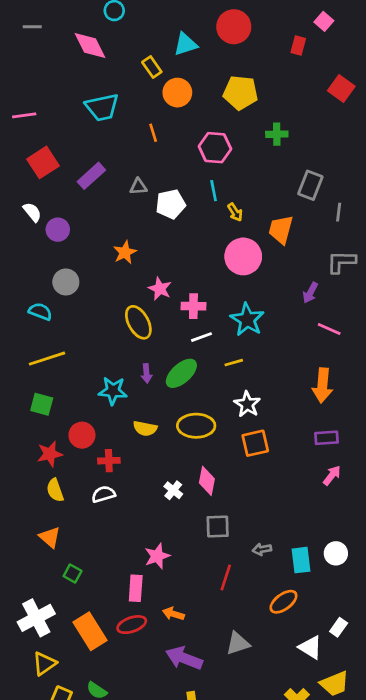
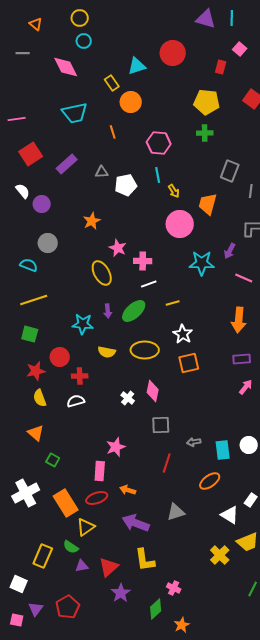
yellow pentagon: (240, 93) -> (207, 102), moved
cyan star: (247, 320) -> (202, 263), moved, turned -30
yellow triangle: (44, 664) -> (86, 527), moved

